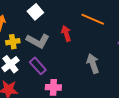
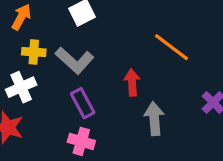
red arrow: (66, 33) -> (132, 82), moved
purple rectangle: (38, 66) -> (83, 103), moved

